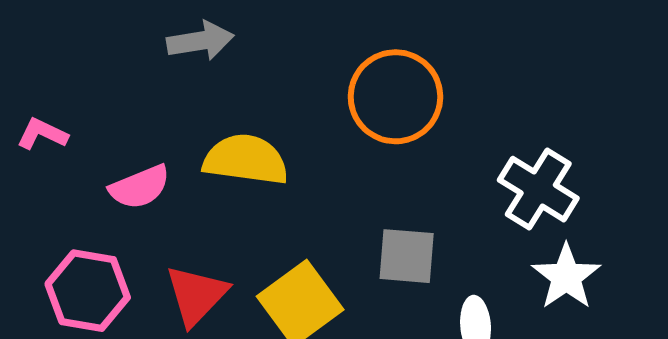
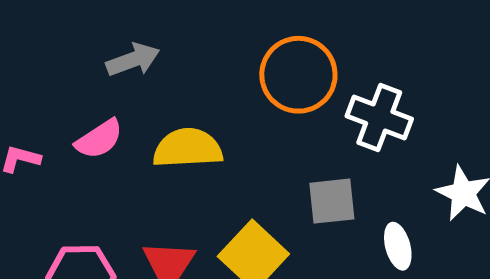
pink semicircle: (140, 187) -> (99, 139), moved
white cross: (538, 189) -> (379, 118), moved

